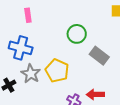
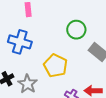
gray star: (31, 74) -> (27, 84), moved

